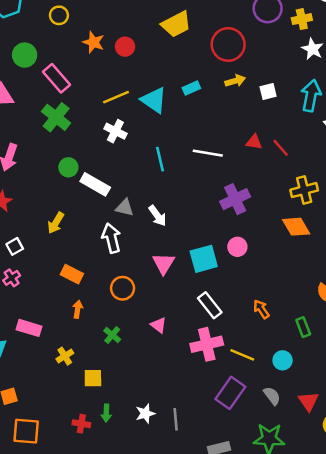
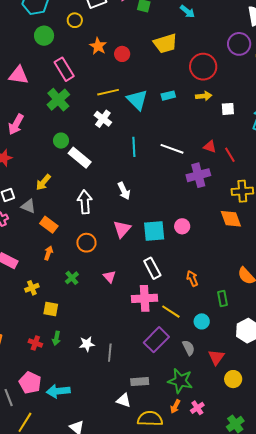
green circle: (25, 55) -> (44, 36), moved
purple cross: (235, 199) -> (198, 175), moved
gray triangle: (125, 208) -> (28, 206), moved

